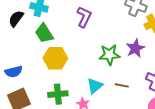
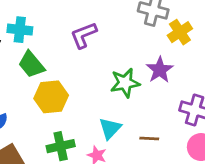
purple L-shape: (84, 17) -> (84, 35), turned -130
brown line: (122, 85) -> (149, 138), moved

